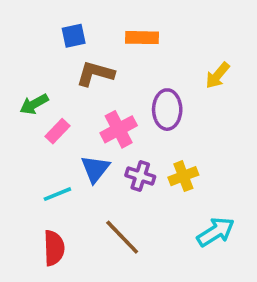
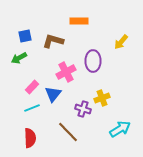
blue square: (74, 36) -> (25, 36), moved
pink rectangle: (57, 131) -> (32, 87), moved
purple cross: (140, 176) -> (83, 109), moved

